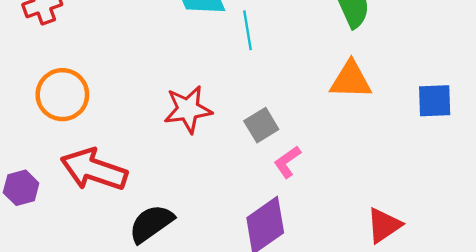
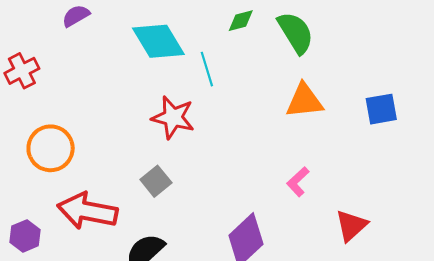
red star: (188, 109) -> (173, 117), moved, turned 30
gray square: (261, 125) -> (156, 181), moved
pink L-shape: (287, 162) -> (298, 182), moved

